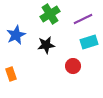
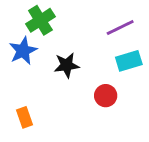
green cross: (50, 14) -> (40, 20), moved
orange rectangle: (11, 74) -> (25, 117), moved

